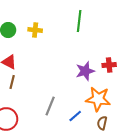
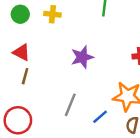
purple star: (85, 71) -> (82, 57), moved

